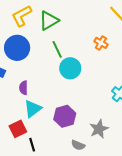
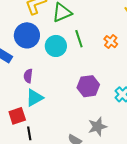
green line: (57, 49) -> (79, 39), moved
cyan circle: (70, 68) -> (56, 46), moved
purple hexagon: (65, 116) -> (88, 86), moved

